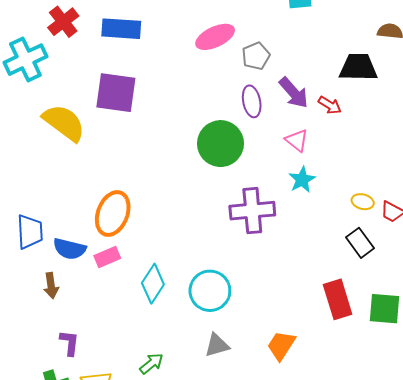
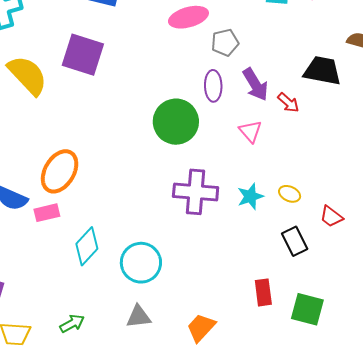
cyan star: (302, 180) -> (250, 196), moved
yellow ellipse: (363, 202) -> (290, 194), moved
red rectangle: (338, 299) -> (263, 292), size x0.7

